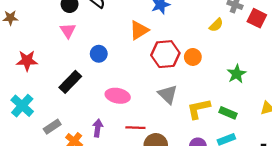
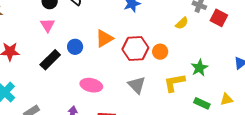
orange triangle: (139, 30) -> (104, 38), moved
black rectangle: (70, 82) -> (50, 60), moved
yellow L-shape: (198, 109) -> (174, 83), moved
green rectangle: (228, 113) -> (202, 103), moved

